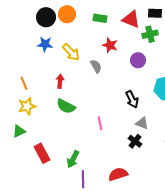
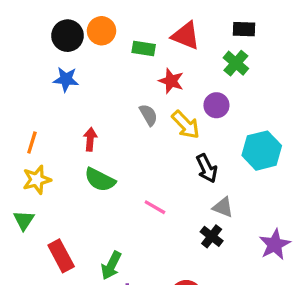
green rectangle: (100, 18) -> (144, 49), moved
red triangle: (131, 19) -> (186, 36), moved
green cross: (150, 34) -> (236, 63), turned -35
yellow arrow: (71, 52) -> (186, 125), moved
orange line: (24, 83) -> (32, 142), turned 40
pink line: (100, 123) -> (155, 207), turned -48
green triangle: (19, 131) -> (24, 220), turned -32

